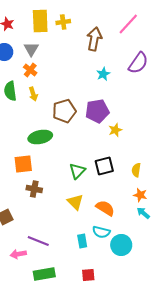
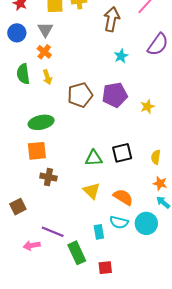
yellow star: (115, 130) -> (147, 107), moved
green ellipse: (40, 137) -> (41, 122), moved
green triangle: (77, 171) -> (94, 158), turned 42
cyan circle: (121, 245) -> (146, 223), moved
green rectangle: (44, 274) -> (77, 253), moved, turned 75

